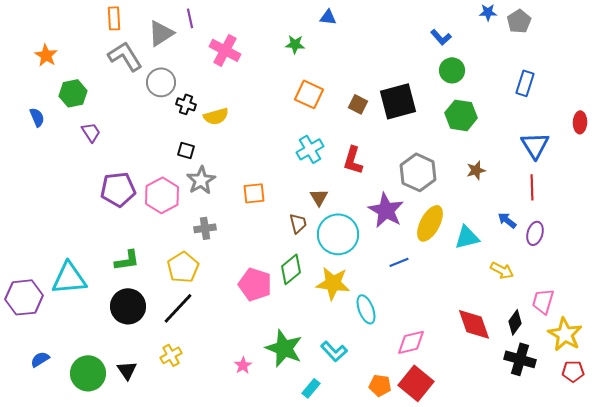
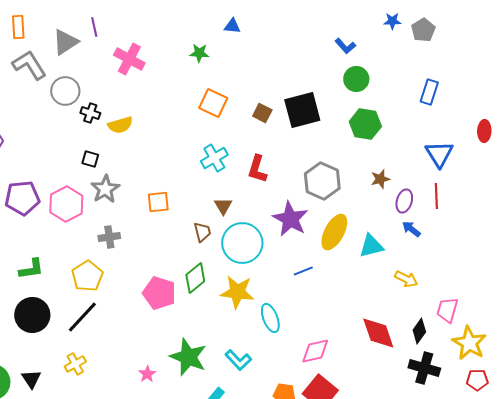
purple ellipse: (535, 233) -> (404, 201), moved

